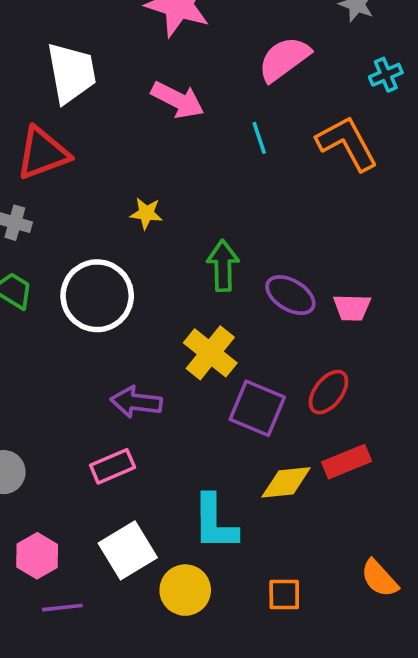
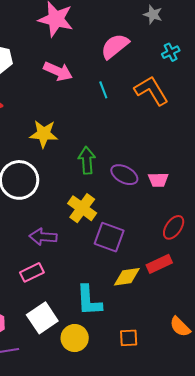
yellow star: (146, 213) -> (44, 134), size x1.6
red ellipse: (328, 392) -> (174, 227), moved

